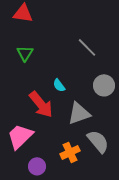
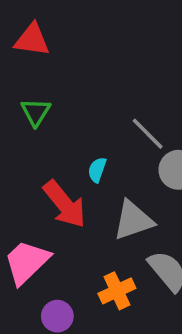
gray line: (87, 47) -> (148, 134), moved
cyan semicircle: (59, 85) -> (97, 170), turned 56

